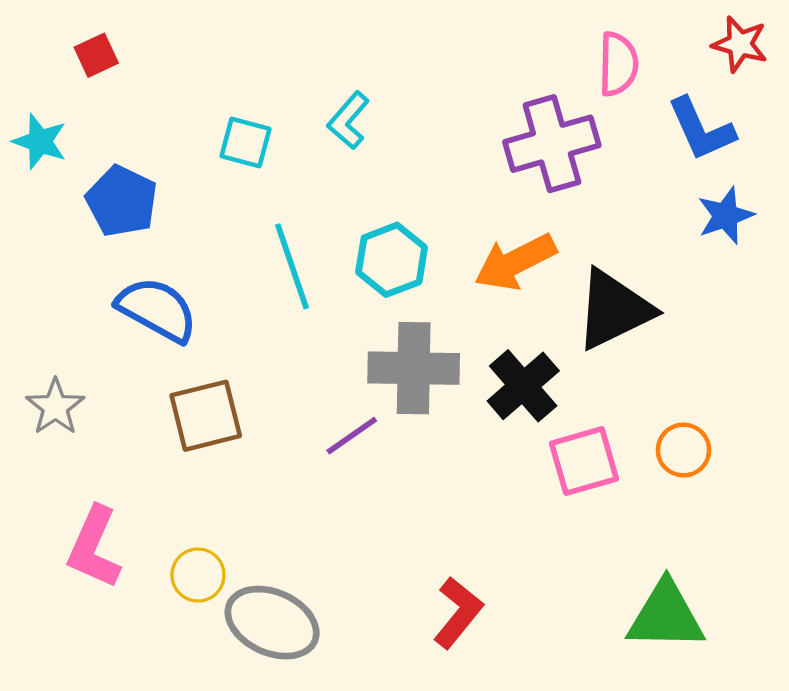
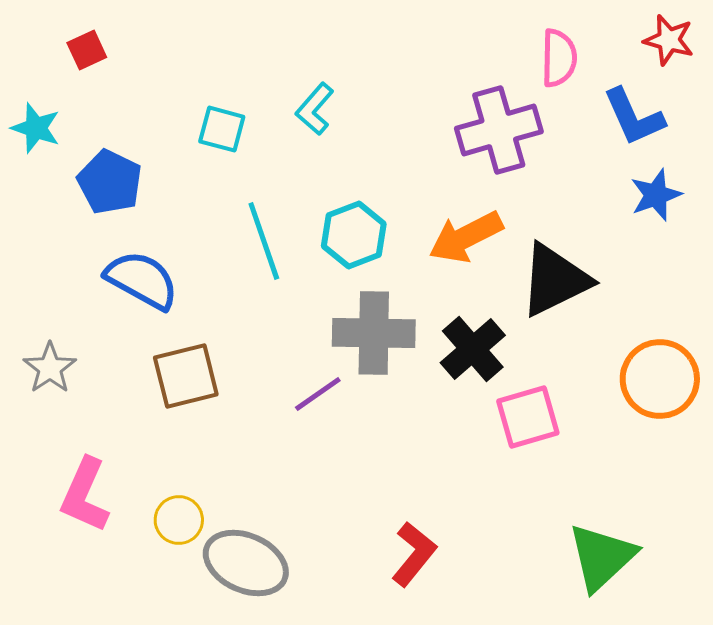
orange circle: (684, 450) -> (660, 379), moved, size x1.6
green triangle: (666, 616) -> (602, 557), turned -44

